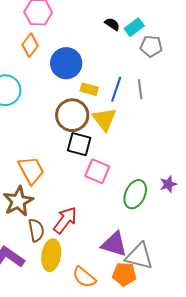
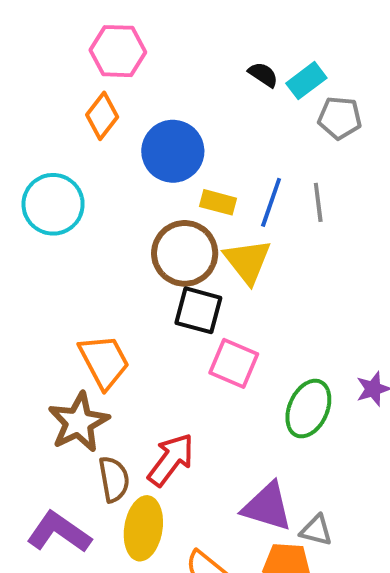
gray triangle: (139, 256) -> (316, 530), size x0.6

